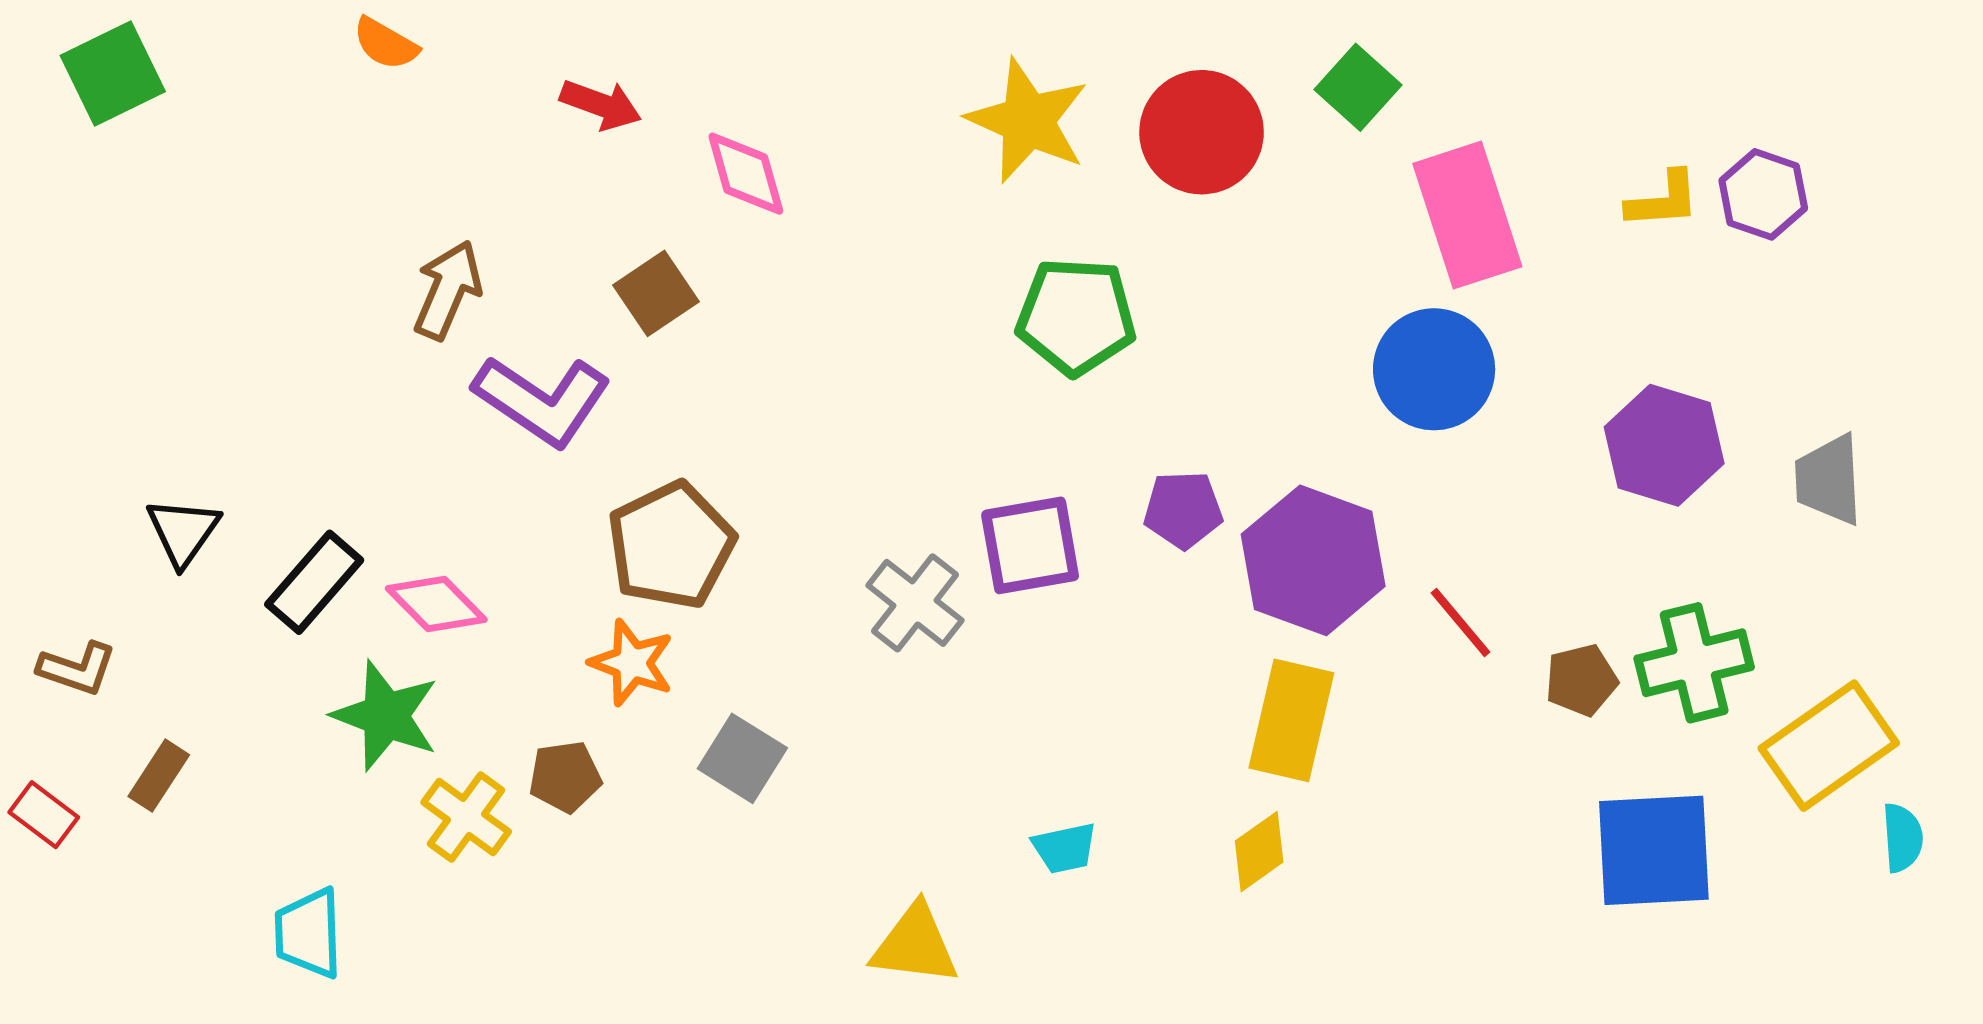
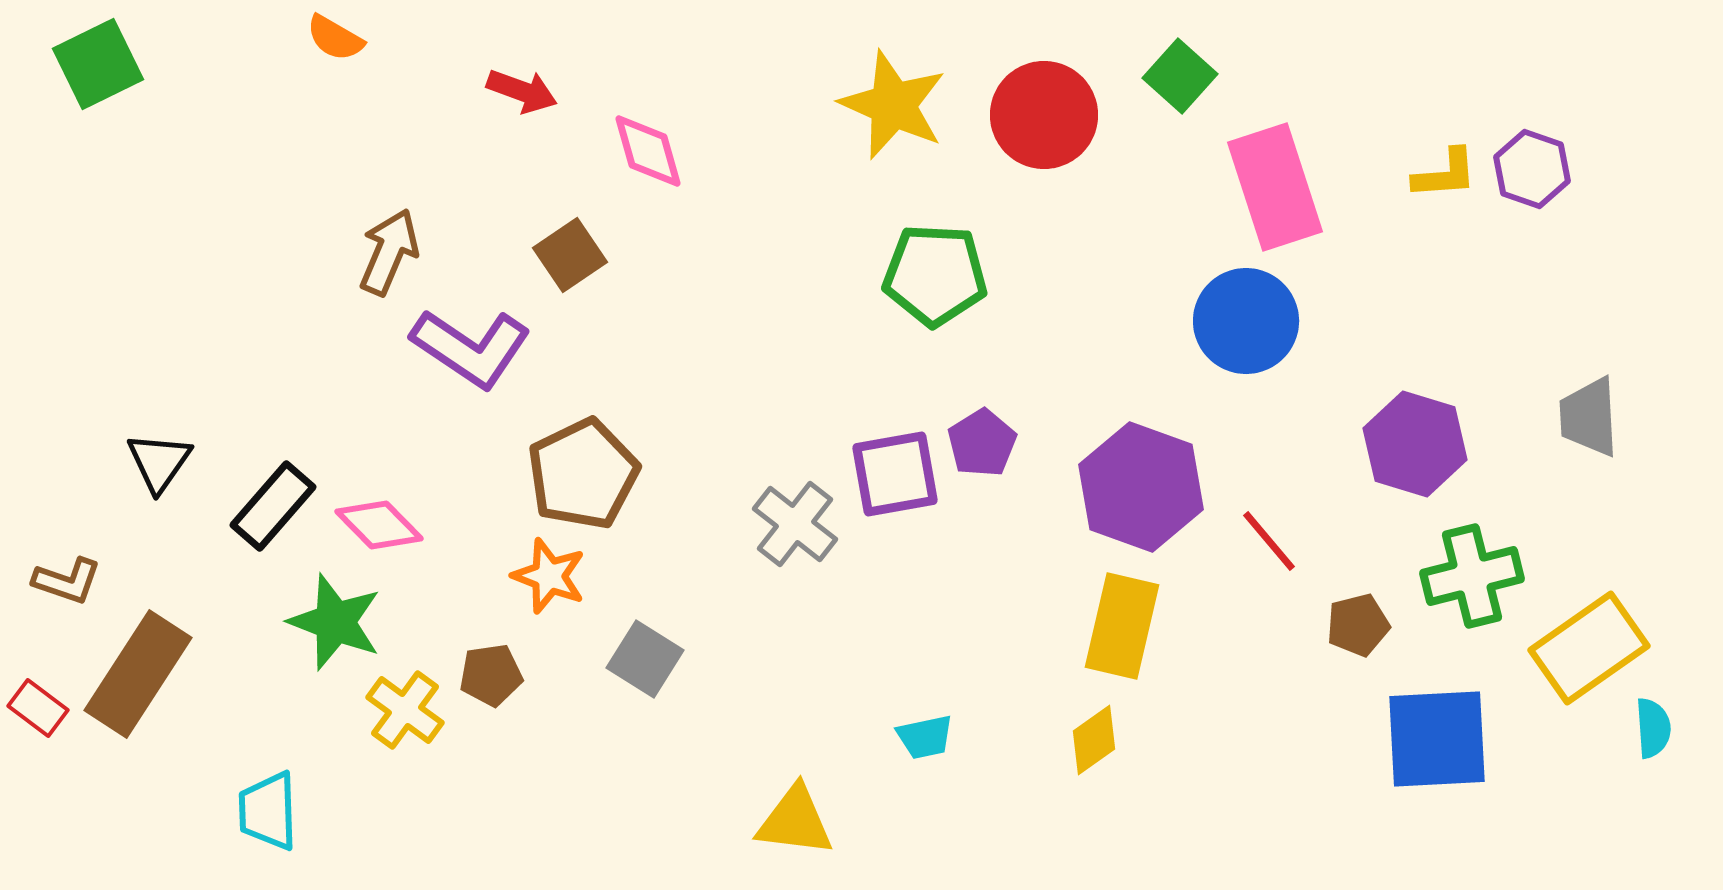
purple hexagon: (1664, 445) -> (1415, 444), moved
purple pentagon: (1183, 510) -> (982, 443), moved, turned -30
brown pentagon: (1581, 680) -> (1358, 625), moved
brown rectangle: (159, 776) -> (138, 674), size x2.0

